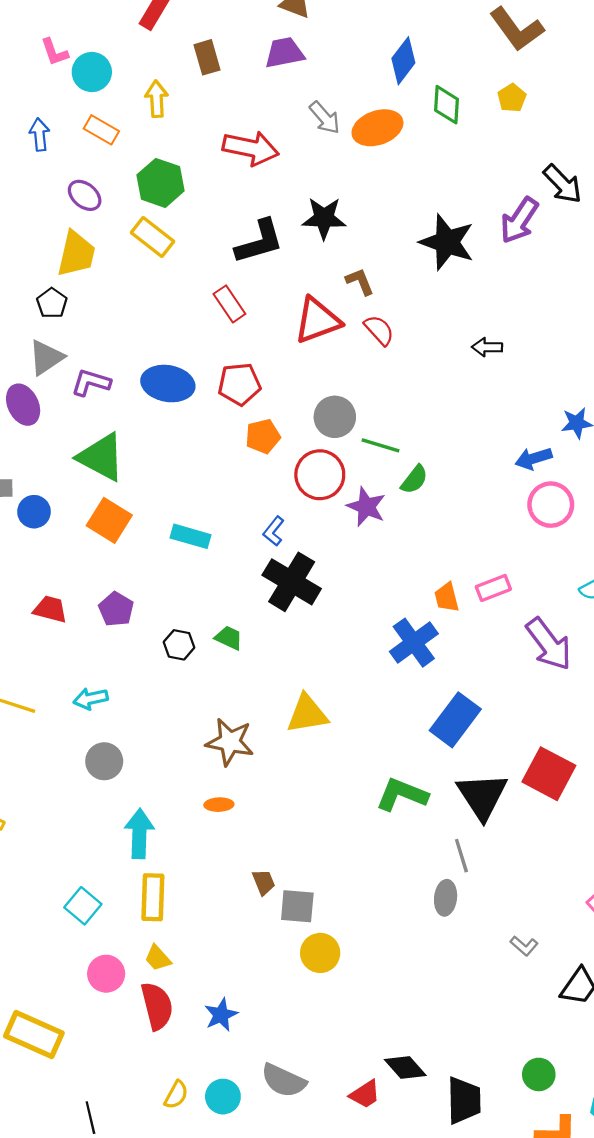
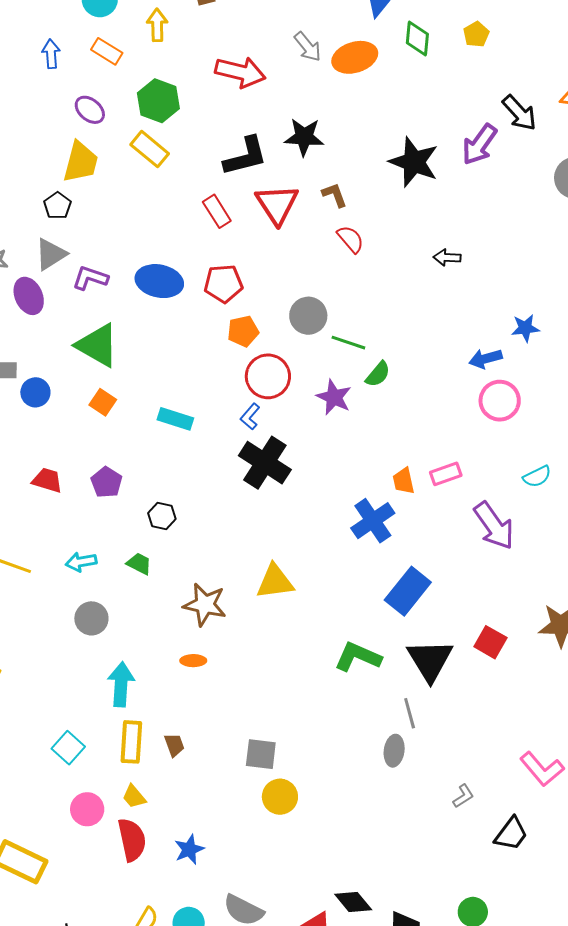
red triangle: (317, 320) -> (277, 204), moved, turned -45
red circle: (320, 475) -> (268, 376), moved
orange square: (109, 520) -> (103, 402), size x0.7
green trapezoid: (229, 638) -> (139, 564), moved
red square: (549, 774) -> (490, 642), size x0.7
brown trapezoid: (264, 882) -> (174, 745), moved
gray L-shape: (524, 946) -> (463, 796), turned -75

